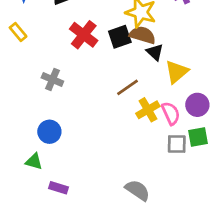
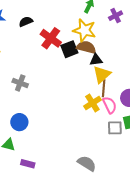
red cross: (84, 35) -> (51, 38), moved
black triangle: (155, 52) -> (96, 60), turned -48
yellow triangle: (177, 72) -> (102, 74), moved
brown line: (127, 87) -> (104, 88), moved, turned -48

